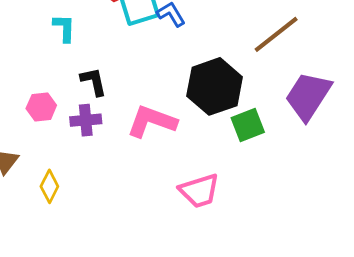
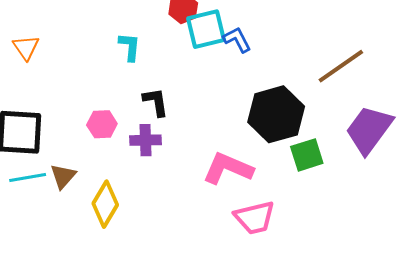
pink L-shape: (152, 121) -> (228, 168), moved
yellow diamond: (49, 186) -> (105, 204), size x1.4

